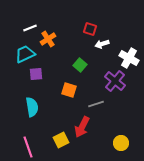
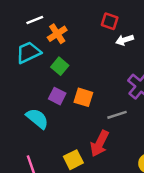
green square: (80, 65) -> (60, 66), moved
purple square: (36, 74) -> (57, 96), moved, turned 32
cyan semicircle: (32, 107) -> (37, 119), turned -42

